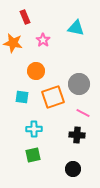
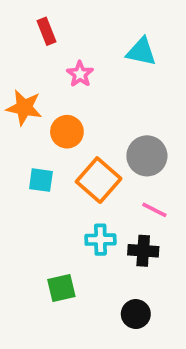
orange star: (13, 43) -> (24, 108), moved
orange square: (53, 97) -> (99, 180), turned -30
cyan cross: (34, 129) -> (100, 240), moved

